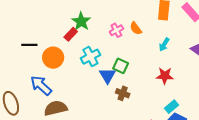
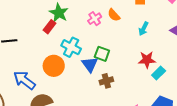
cyan cross: (90, 57) -> (71, 47), turned -30
orange circle: (53, 58) -> (54, 66), moved
brown cross: (123, 93) -> (106, 81), turned -32
cyan rectangle: (171, 107) -> (159, 73), moved

